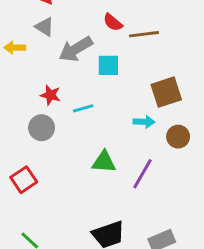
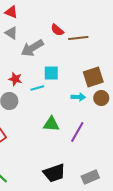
cyan square: (108, 65) -> (51, 73), moved
brown circle: (178, 137) -> (101, 98), moved

